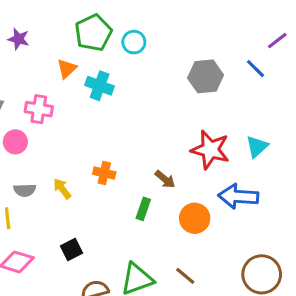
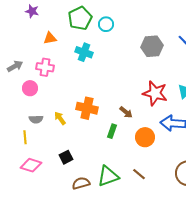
purple star: (18, 39) -> (32, 11), moved
orange triangle: (67, 69) -> (50, 38), moved, turned 32
orange cross: (104, 173) -> (87, 108), size x1.5

